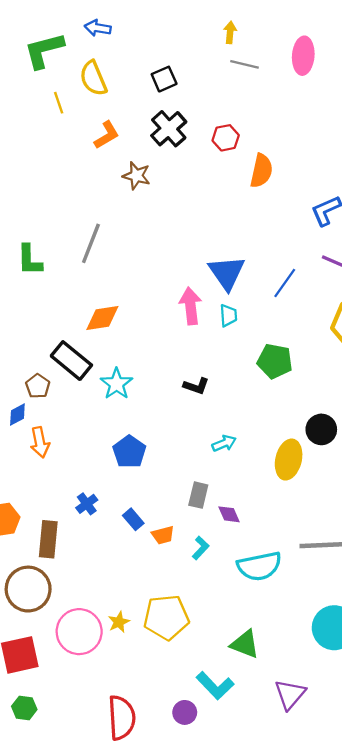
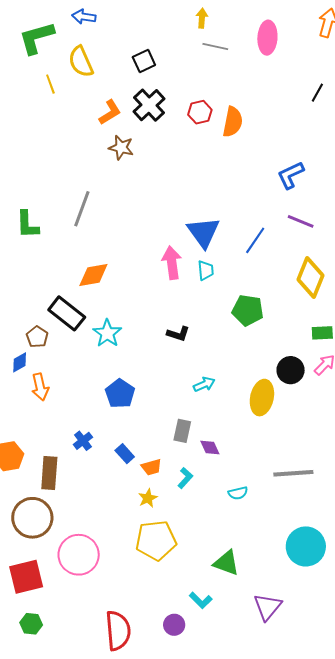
orange L-shape: (107, 135) -> (110, 112), moved
orange semicircle: (261, 171) -> (233, 122), moved
cyan semicircle: (259, 566) -> (238, 493), size x0.5
yellow star: (119, 622) -> (148, 498), moved
cyan L-shape: (215, 686) -> (201, 600), size x0.7

